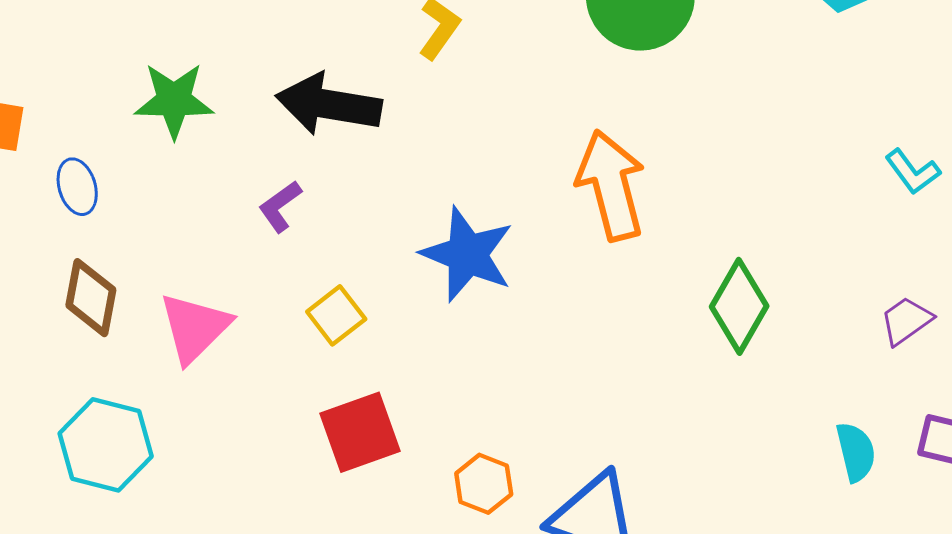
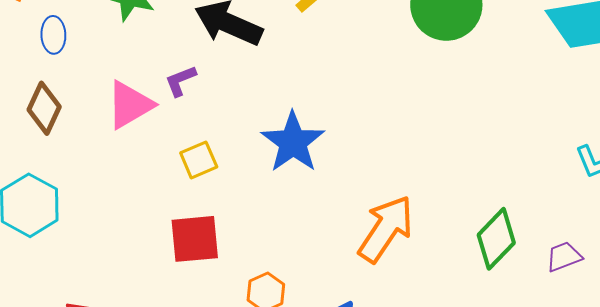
orange arrow: (611, 185) -> (386, 229), moved, turned 34
green diamond: (739, 306) -> (496, 239), moved
pink triangle: (195, 328) -> (130, 105), moved

